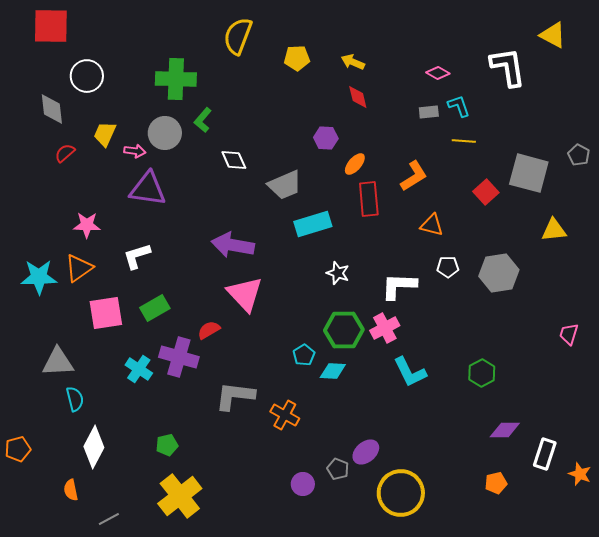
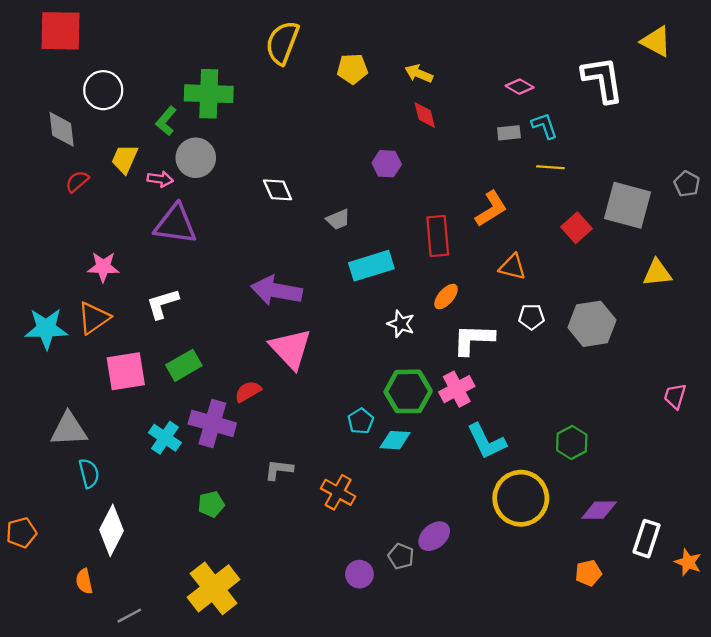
green L-shape: (203, 120) -> (166, 121), moved
orange ellipse: (355, 164) -> (446, 297), moved
gray trapezoid: (285, 185) -> (338, 219), size x0.6
gray L-shape: (235, 396) -> (279, 470), size x0.6
green pentagon: (167, 445) -> (211, 504), moved
yellow circle: (401, 493) -> (521, 498), moved

